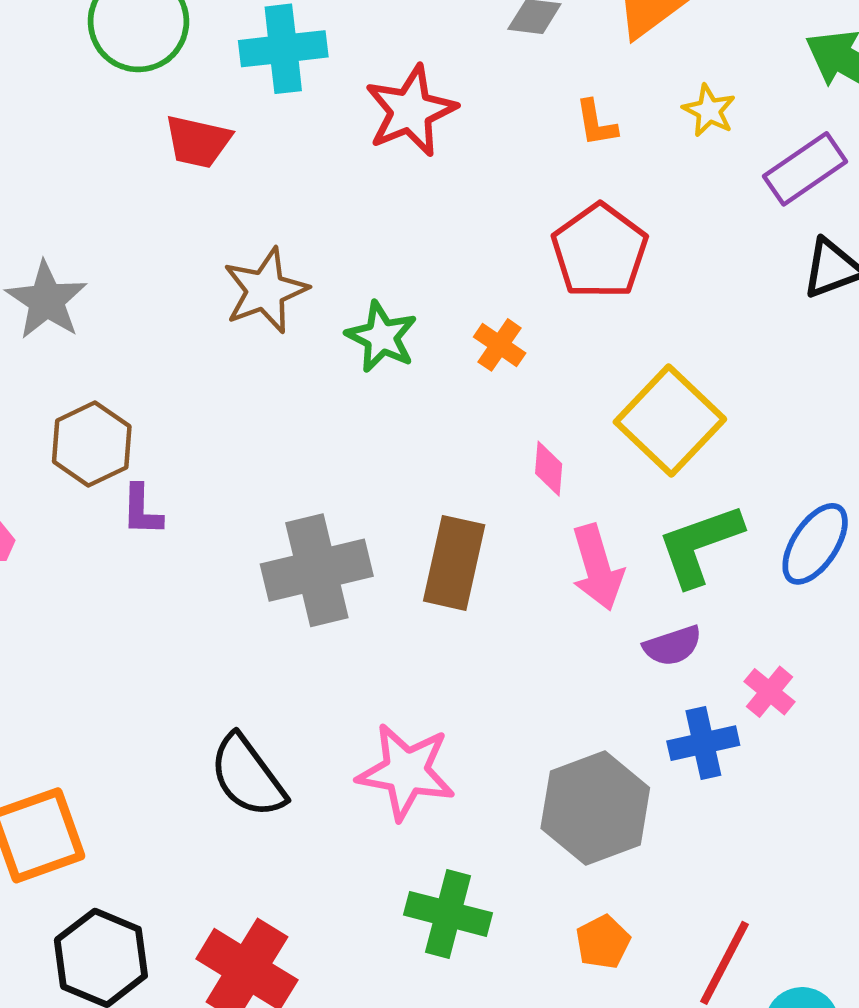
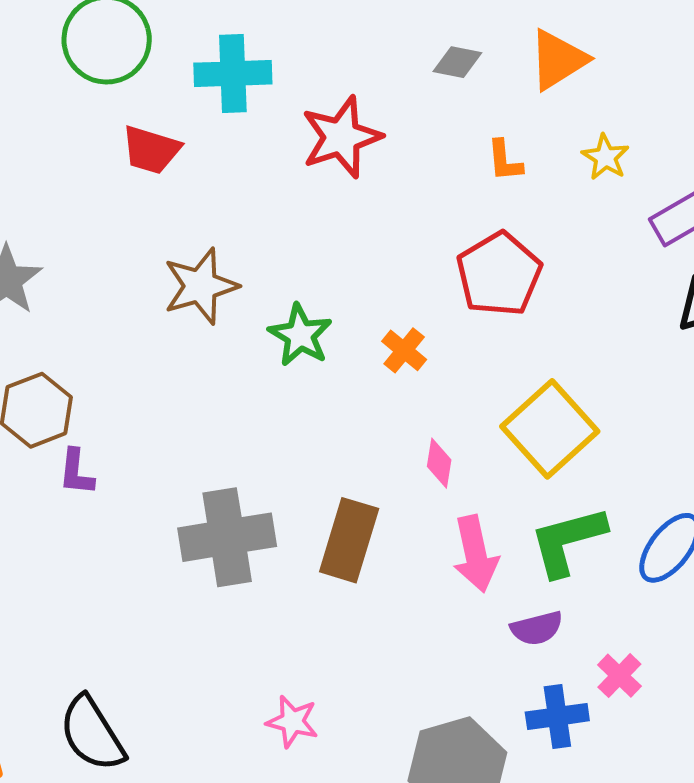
pink star: (406, 772) -> (292, 722), size x0.6
black semicircle: (247, 776) -> (92, 734), moved

